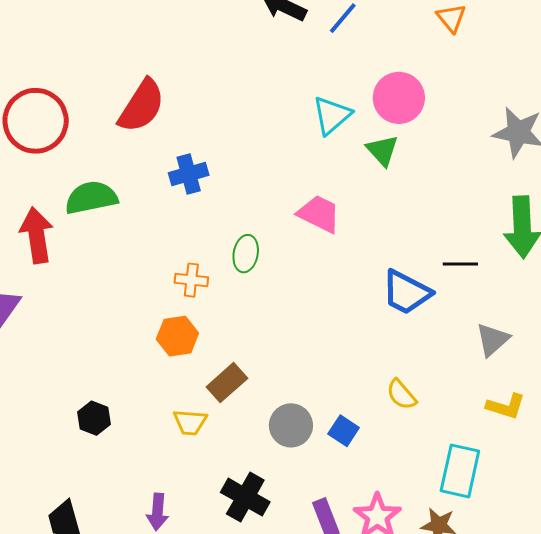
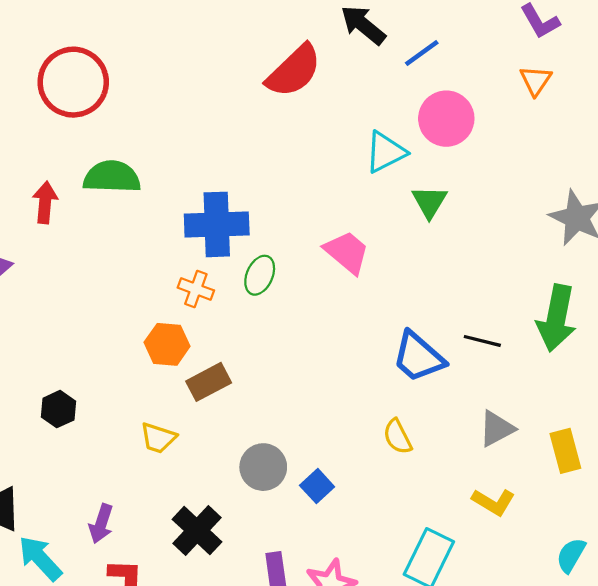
pink circle: (399, 98) -> (446, 119), moved
red semicircle: (142, 106) -> (294, 71), moved
blue cross: (189, 174) -> (217, 224), moved, size x1.5
red arrow: (37, 235) -> (45, 202), size x0.7
brown rectangle: (227, 383) -> (209, 382), moved
yellow semicircle: (401, 395) -> (398, 437), moved

